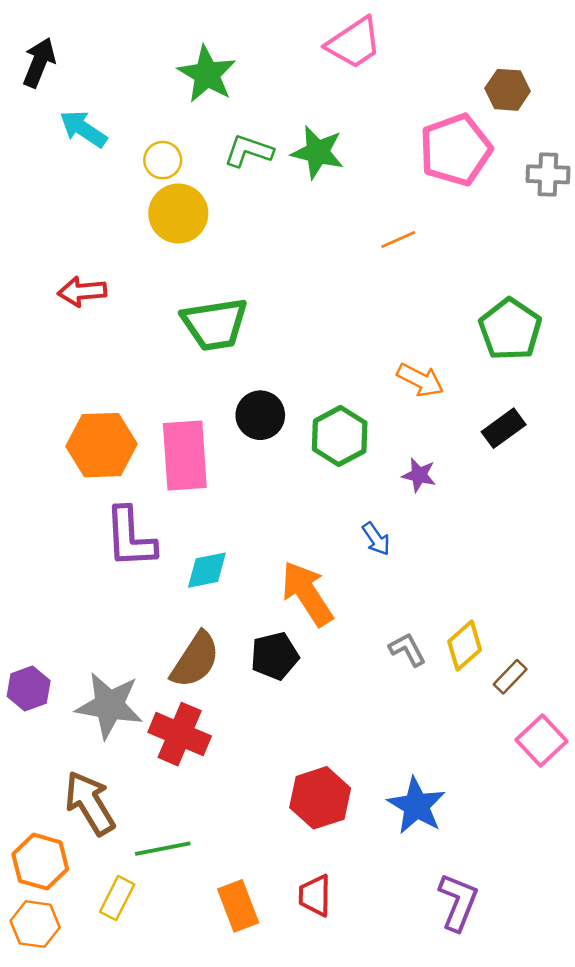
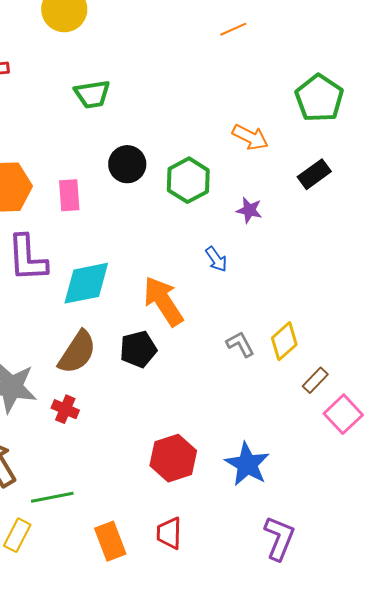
green trapezoid: (215, 324) -> (92, 94), size x0.7
pink rectangle: (185, 456) -> (69, 195), size x0.6
cyan diamond: (207, 570) -> (86, 283), size x1.5
brown rectangle: (510, 677) -> (315, 380), moved
red cross: (180, 734) -> (65, 409), size x0.6

